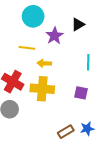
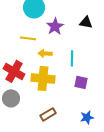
black triangle: (78, 24) -> (86, 22), moved, turned 40
cyan line: (88, 62) -> (72, 58), moved
brown rectangle: (66, 132) -> (48, 114), moved

